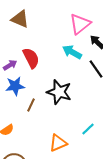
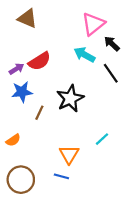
red semicircle: (31, 58) -> (39, 61), turned 85
black star: (59, 92) -> (70, 98), turned 30
orange triangle: (58, 143) -> (69, 154), turned -36

